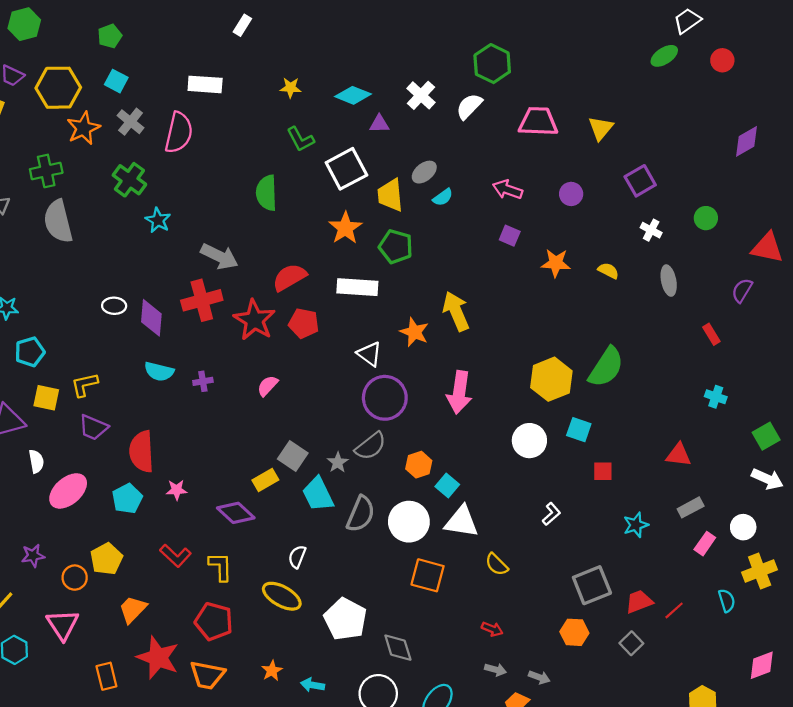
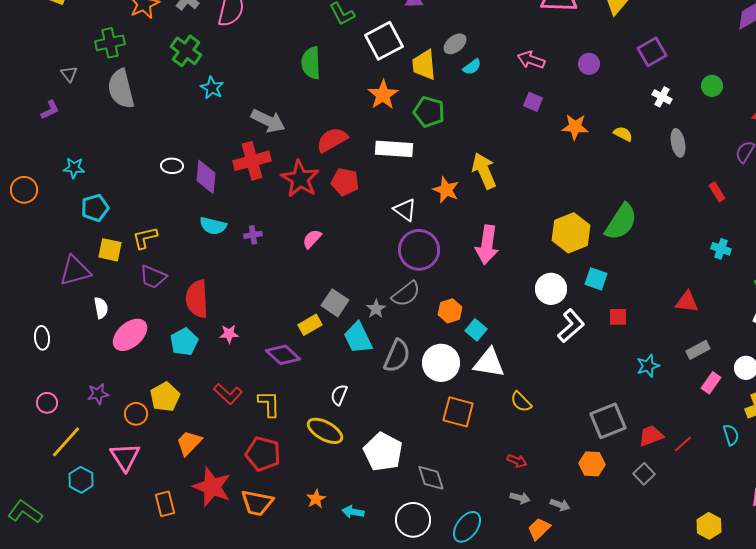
white L-shape: (551, 514) -> (571, 326), moved, size x1.6

